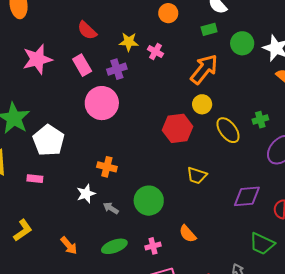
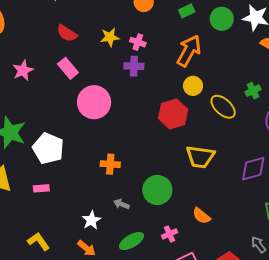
pink star: (37, 59) -> (23, 70), size x0.7
purple cross: (117, 69) -> (134, 66), moved, turned 30
yellow trapezoid: (197, 175) -> (200, 157), size x1.4
white star: (86, 194) -> (91, 220), moved
yellow L-shape: (23, 230) -> (39, 241), turned -80

